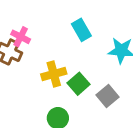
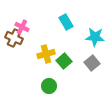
gray square: (107, 96) -> (92, 63), moved

